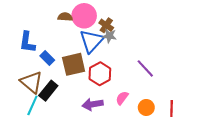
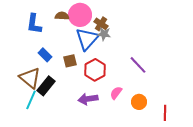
blue L-shape: (27, 42) -> (34, 24), moved
brown square: (74, 64) -> (70, 61), size x0.6
red line: (172, 109) -> (165, 113), moved

